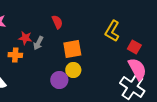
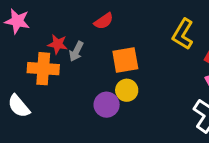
red semicircle: (57, 22) -> (104, 21), turned 80
orange cross: (15, 55) -> (43, 69), size x1.5

